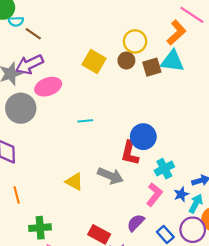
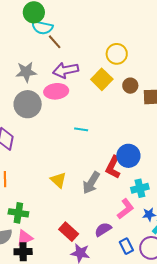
cyan semicircle: (16, 21) -> (42, 27), size x1.5
yellow circle: (135, 41) -> (117, 54), moved
purple arrow: (29, 64) -> (66, 70), moved
gray arrow: (110, 176) -> (91, 183), turned 85

